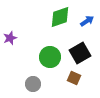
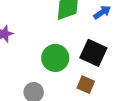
black square: (80, 53) -> (93, 53), turned -35

